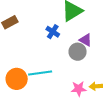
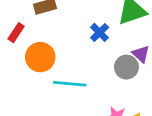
orange circle: (17, 79) -> (40, 57), moved

